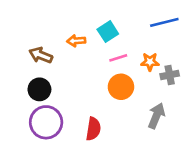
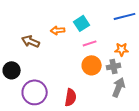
orange star: (150, 62) -> (122, 49), moved
gray cross: (170, 75) -> (114, 66), moved
black circle: (39, 89) -> (12, 70), moved

